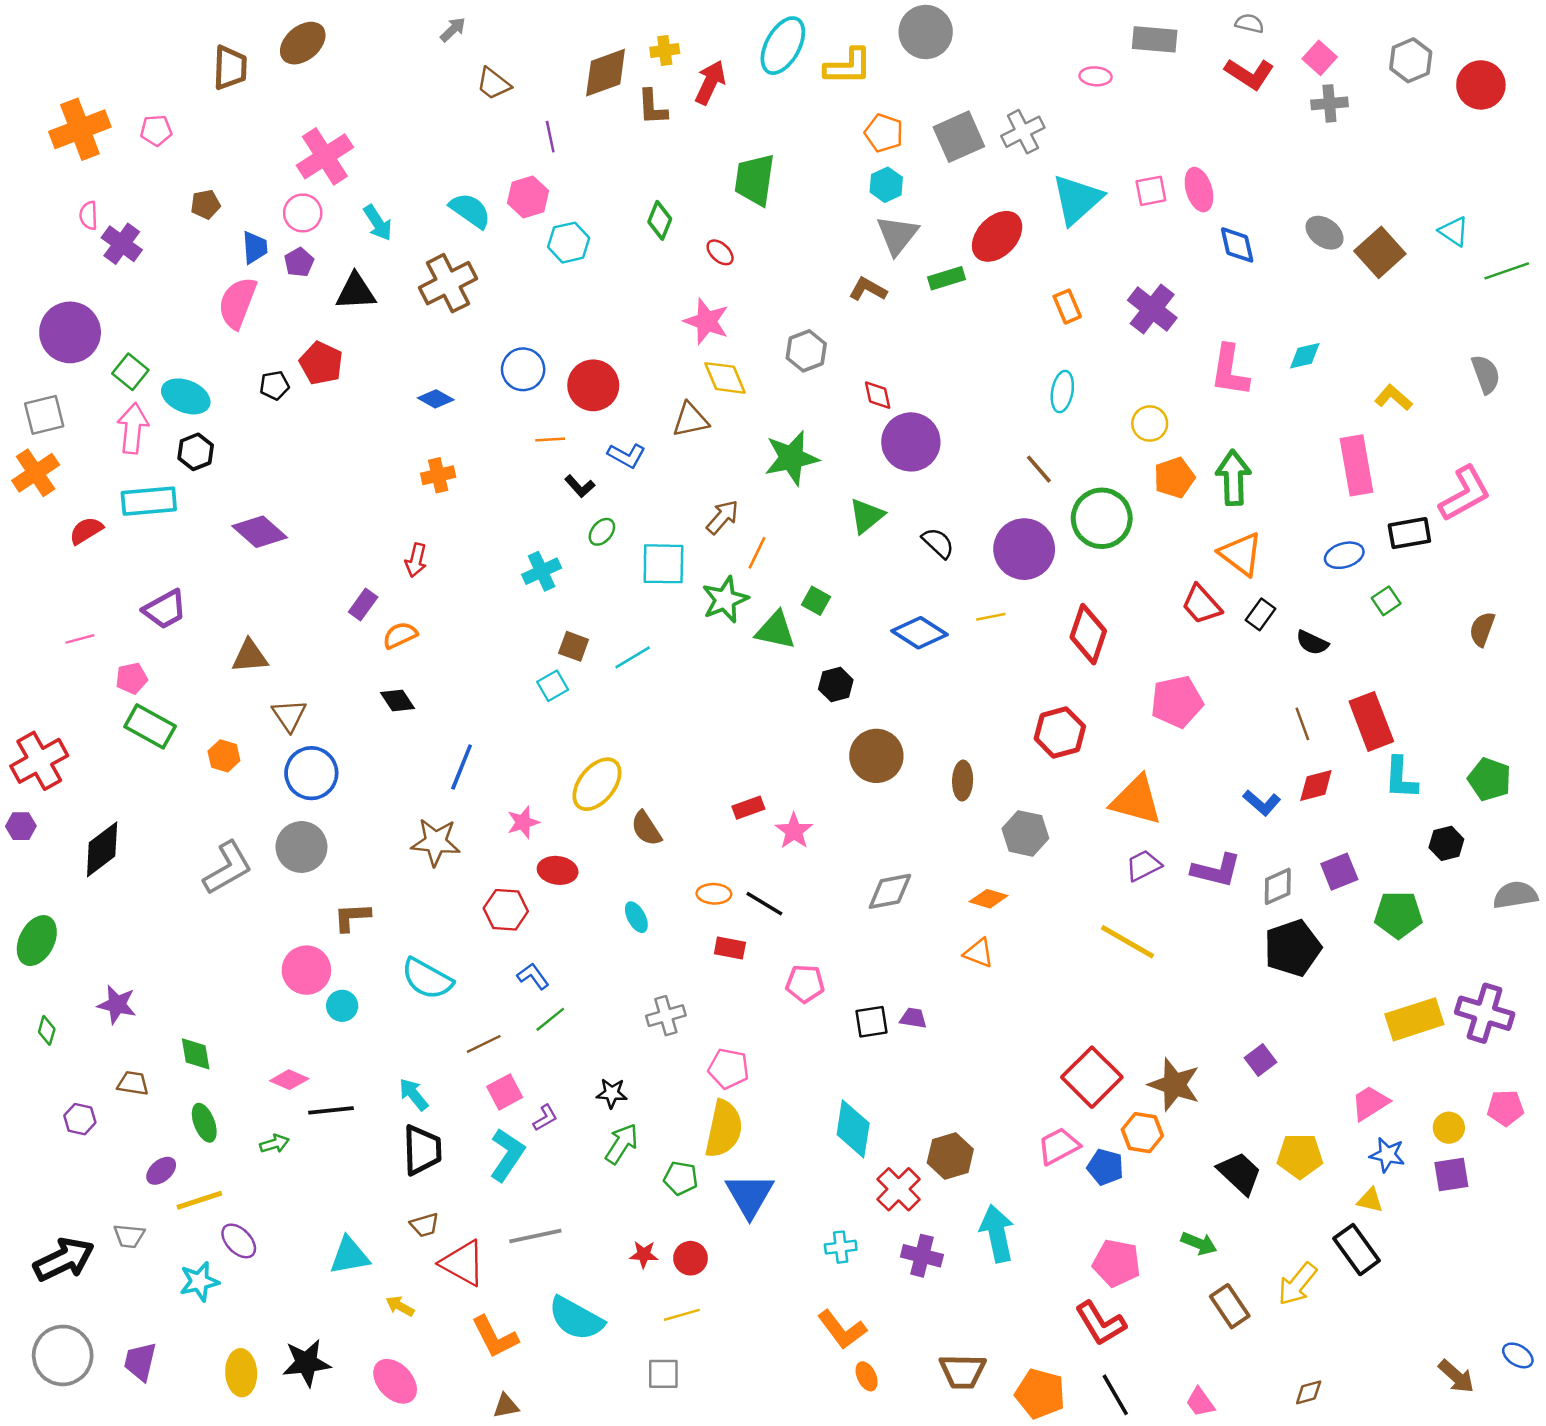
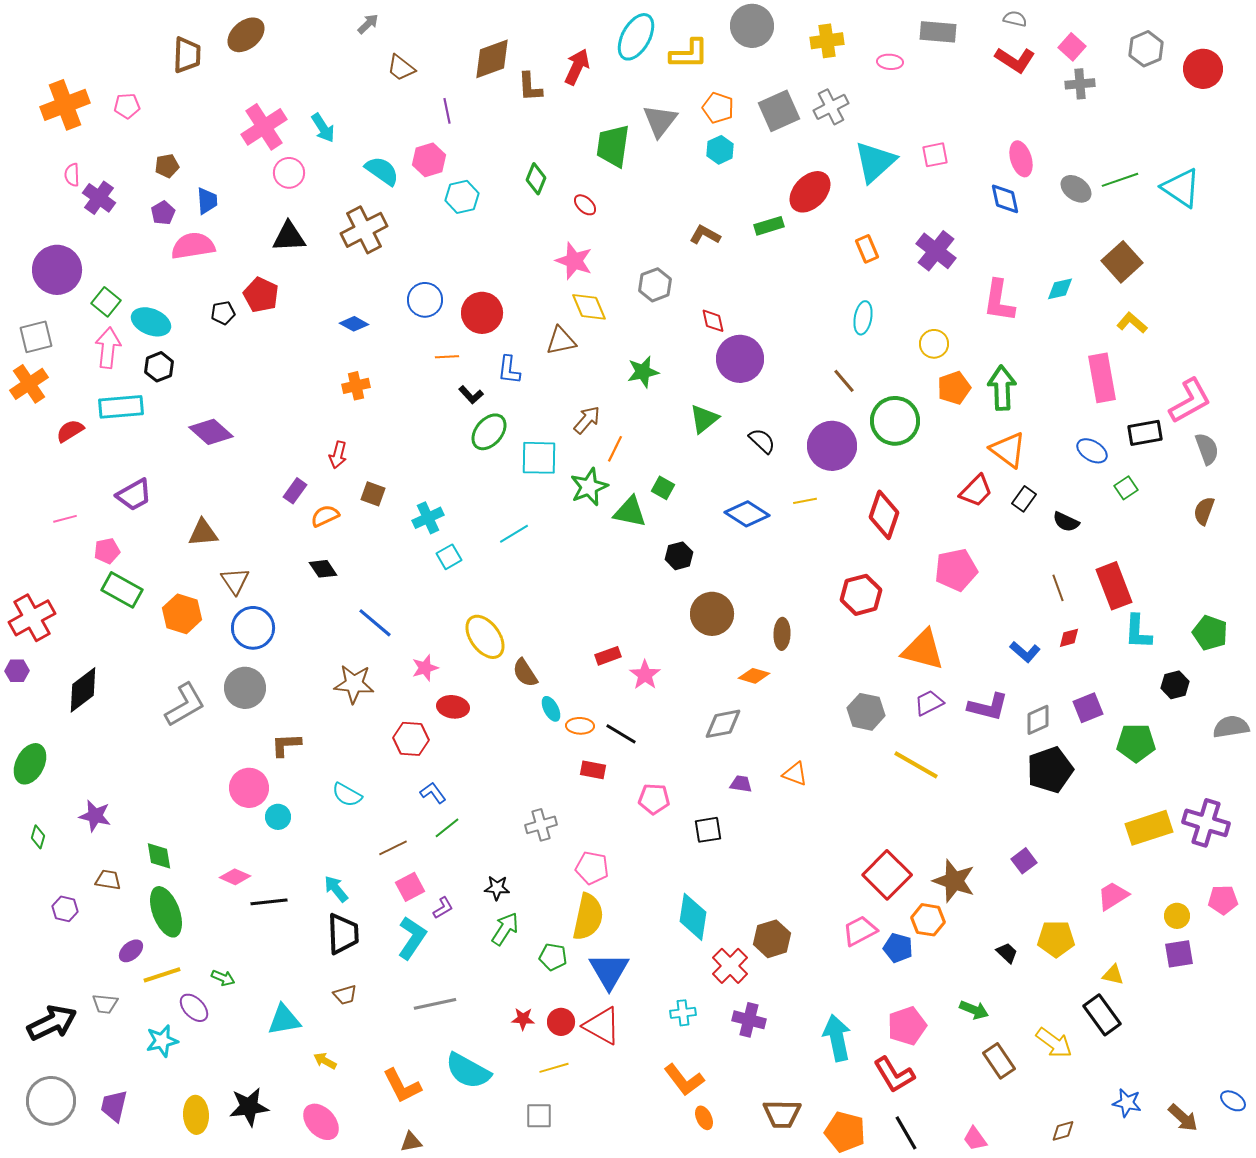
yellow cross: (665, 50) -> (827, 41), moved, size x1.4
pink ellipse: (1199, 190) -> (1021, 159), moved
pink circle: (303, 213) -> (289, 173), moved
cyan arrow: (378, 223) -> (323, 128), moved
cyan triangle: (1454, 231) -> (1181, 188), size x1.6
gray triangle: (897, 235) -> (660, 121), moved
brown square: (1380, 252) -> (1122, 262), moved
purple pentagon: (299, 262) -> (163, 213), moved
green line: (1507, 271) -> (1120, 180), moved
pink semicircle: (237, 303) -> (193, 246), turned 60
gray semicircle: (1486, 374) -> (1207, 449), moved
blue L-shape: (626, 456) -> (509, 370), turned 68
green star: (791, 458) -> (643, 372), size x0.7
green ellipse: (602, 532) -> (489, 432), size x1.6
blue ellipse: (1344, 555) -> (1092, 451), turned 48
cyan cross: (542, 571) -> (428, 518), moved
red trapezoid: (1201, 604) -> (976, 491), turned -93
brown square: (574, 646) -> (373, 494), moved
orange hexagon: (224, 756) -> (182, 614), size x1.5
blue line: (462, 767) -> (375, 623), turned -72
yellow ellipse: (597, 784) -> (485, 637), turned -75
red diamond: (1316, 785) -> (1069, 638), size x0.7
gray hexagon: (1025, 833) -> (866, 712), moved
orange diamond: (988, 899) -> (754, 676), moved
cyan ellipse: (636, 917) -> (551, 709), moved
cyan semicircle: (427, 979) -> (347, 795), size x0.7
purple trapezoid: (913, 1018) -> (741, 784), moved
green ellipse: (204, 1123) -> (166, 912), size x1.6
green arrow: (274, 1144) -> (223, 978), moved, turned 40
blue star: (1387, 1155) -> (1127, 1103), moved
black trapezoid: (1240, 1173) -> (1007, 953), size x0.6
cyan arrow: (997, 1234) -> (837, 1038), moved
red triangle: (463, 1263) -> (602, 1026), moved
pink pentagon: (1116, 1263) -> (907, 1026), turned -30
yellow arrow: (1297, 1284) -> (1054, 1043), turned -93

